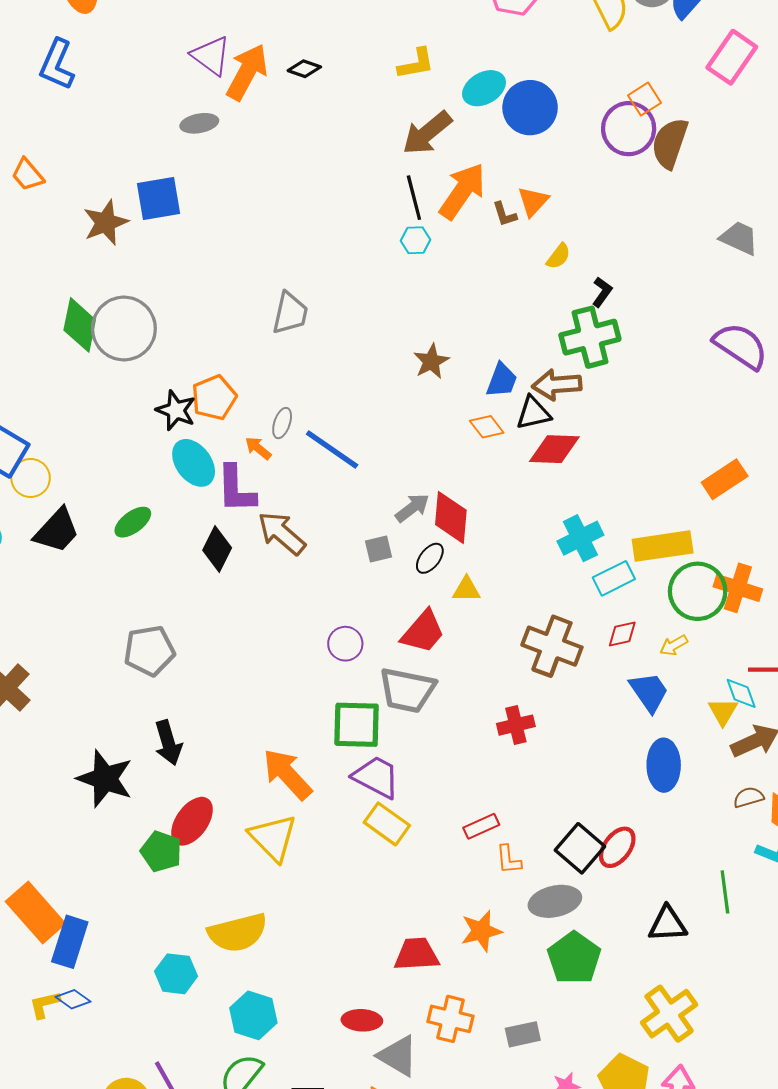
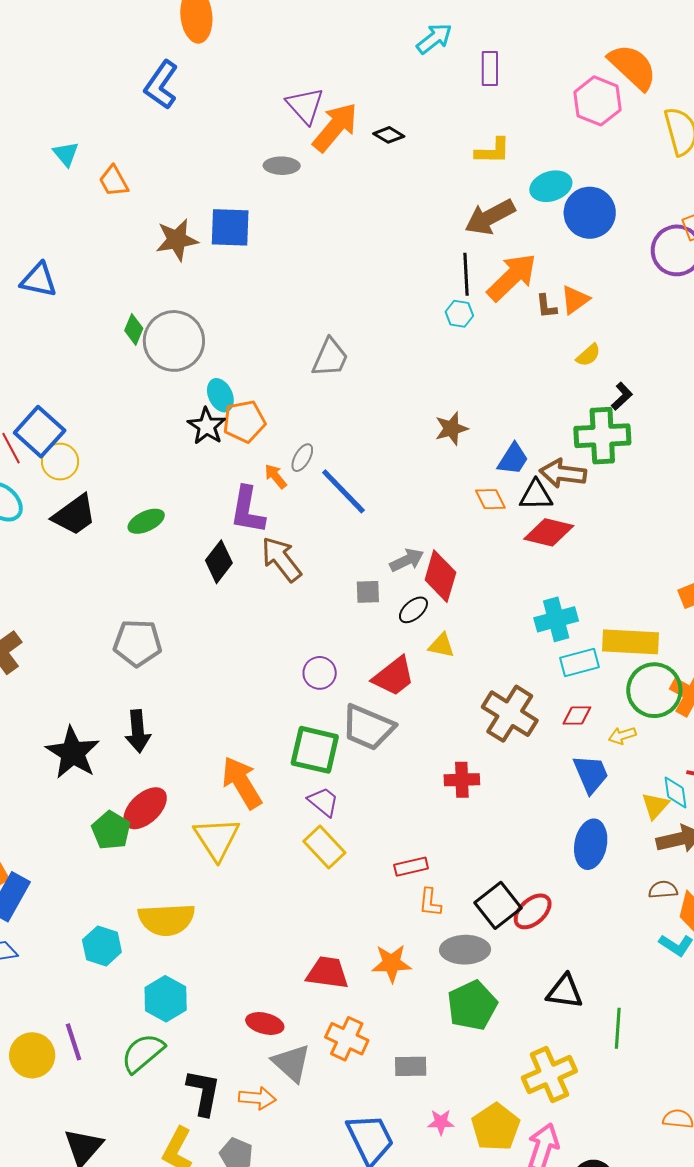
green diamond: (80, 325) -> (134, 329), size x0.6
cyan ellipse: (194, 463) -> (220, 395), moved, size x0.7
purple trapezoid: (376, 777) -> (323, 802), size x0.7
green line: (725, 892) -> (618, 1028), moved

